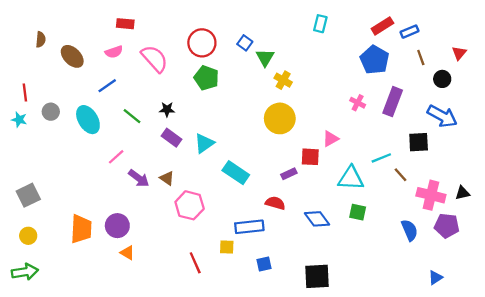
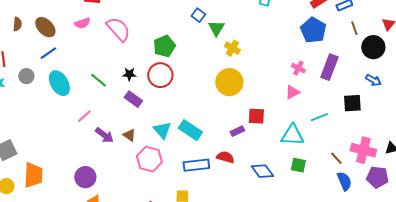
brown semicircle: (41, 39) -> (17, 24), moved
red circle: (202, 43) -> (160, 75), moved
green pentagon: (206, 78) -> (164, 46), turned 30
black circle: (442, 79) -> (373, 47), size x1.5
blue line: (107, 86) -> (48, 53), moved
blue arrow: (442, 116) -> (373, 80), size x0.6
pink triangle: (331, 139) -> (292, 92), moved
cyan triangle: (204, 143) -> (162, 130), moved, turned -36
brown line: (400, 175) -> (336, 158), moved
blue rectangle: (249, 227) -> (196, 165), moved
orange trapezoid: (81, 229) -> (33, 175), moved

